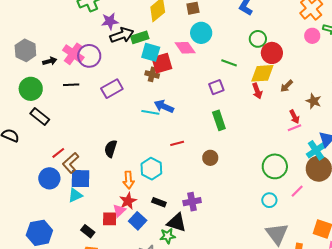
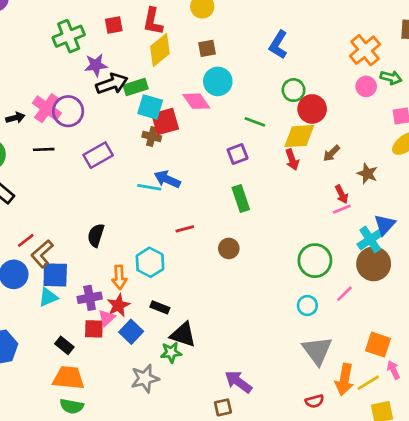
purple cross: (192, 202) -> (90, 298), moved

